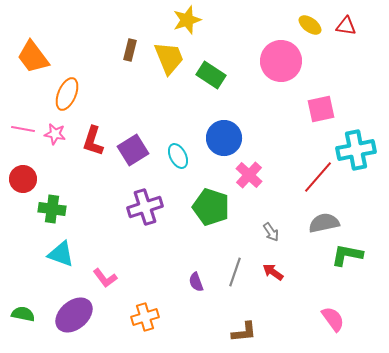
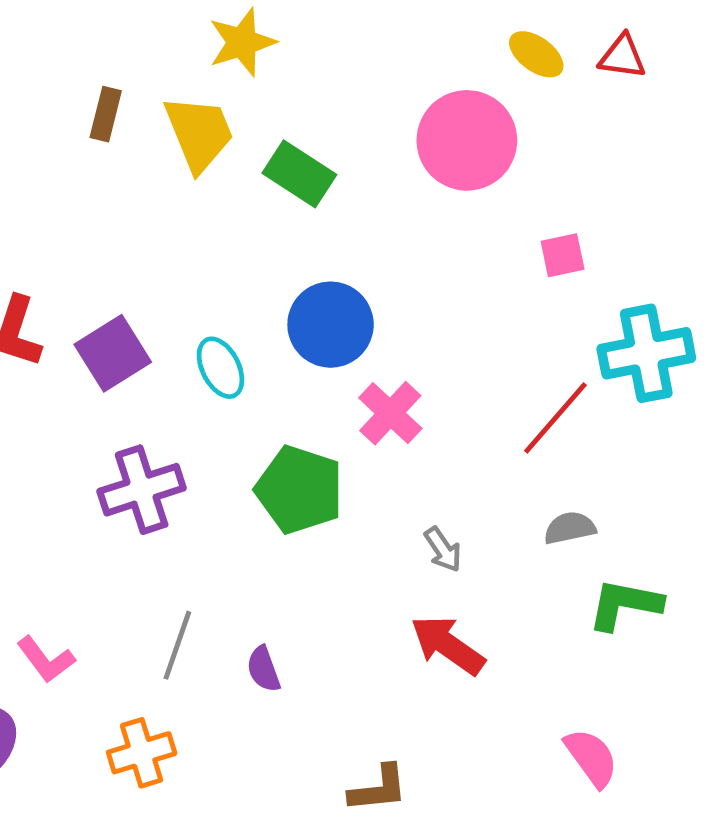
pink square: (321, 109) -> (563, 255), size x0.7
gray semicircle: (324, 223) -> (570, 528), size x0.7
gray line: (235, 272) -> (177, 645), moved
red arrow: (273, 272) -> (448, 645), size x1.5

